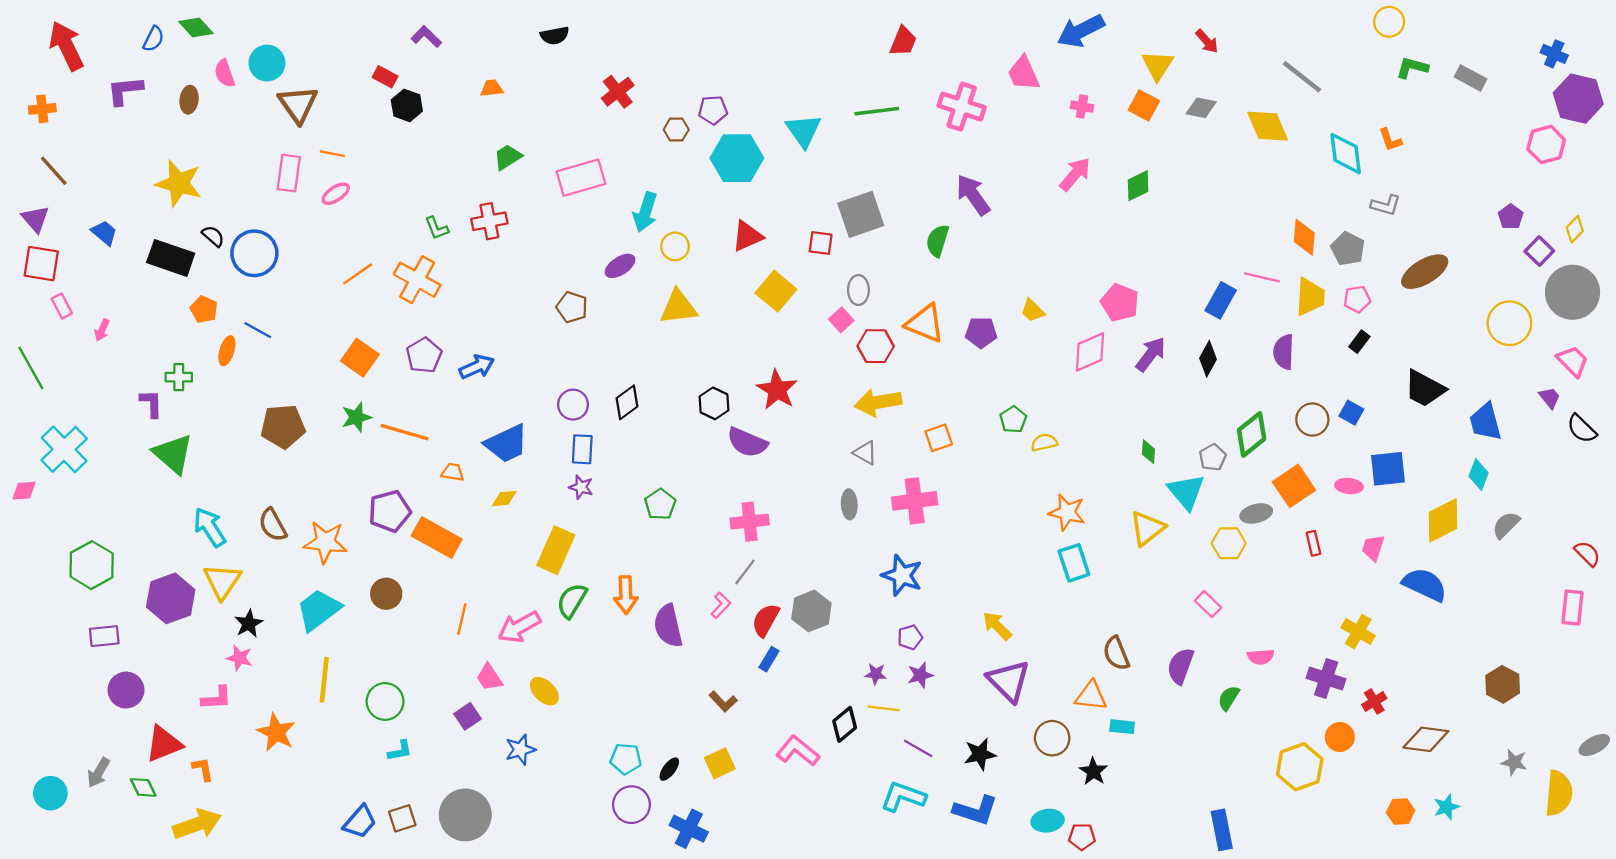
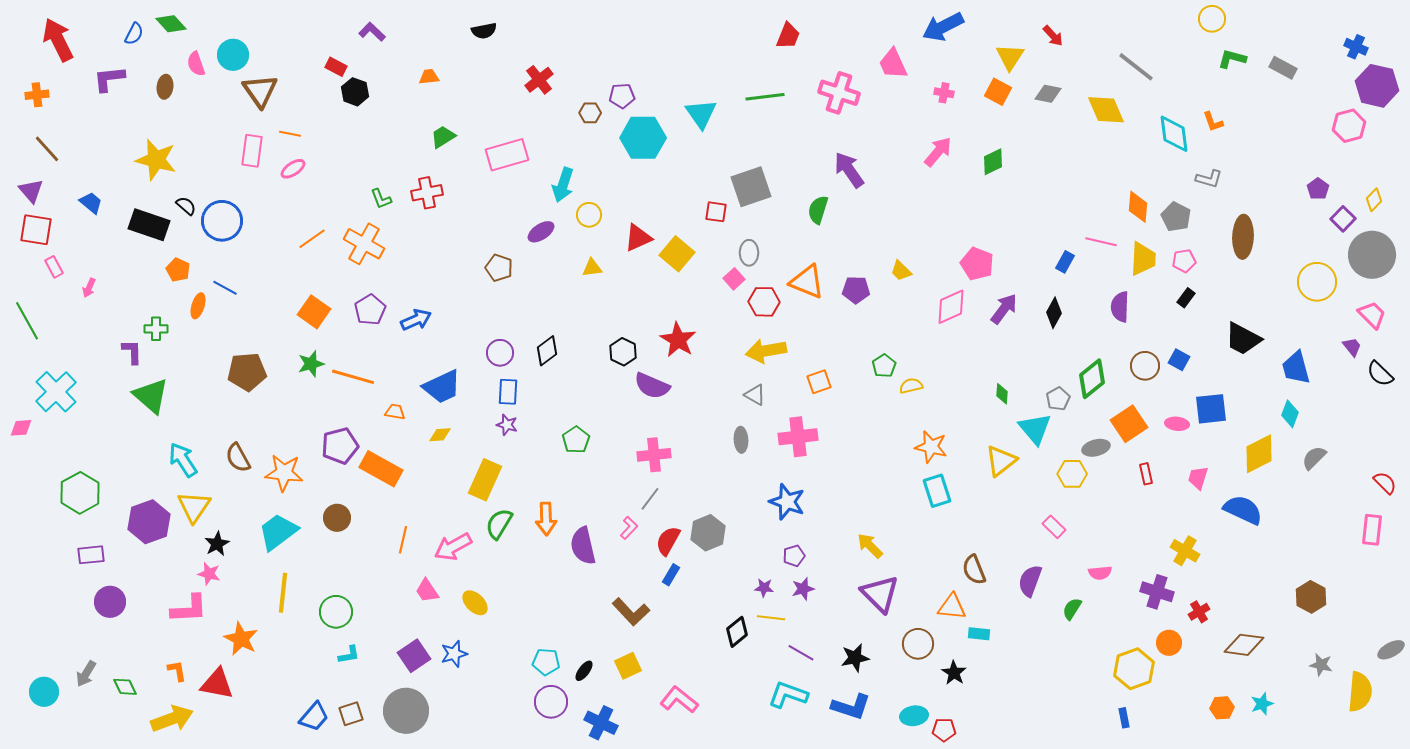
red triangle: (747, 236) -> (638, 238), moved
brown ellipse: (1425, 272) -> (1243, 237), turned -57
blue rectangle: (1221, 300) -> (1065, 262), size x0.7
yellow triangle: (678, 307) -> (592, 268), size x0.6
pink L-shape: (217, 698) -> (189, 609), size x1.4
brown L-shape: (723, 701) -> (631, 612), size x1.5
purple square: (468, 716) -> (414, 656), moved, size x1.4
red triangle: (164, 744) -> (217, 684), moved, turned 33
pink L-shape: (798, 751) -> (679, 700), moved
blue rectangle: (1222, 830) -> (1124, 718), moved, size x0.6

